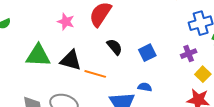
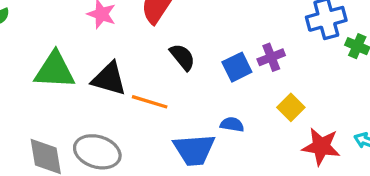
purple cross: (189, 54) -> (271, 57), moved
yellow square: (203, 74) -> (291, 107), moved

